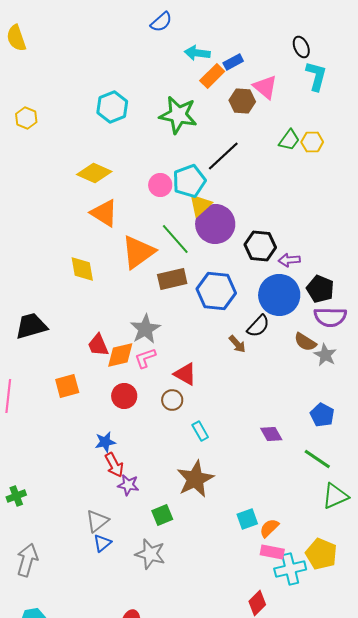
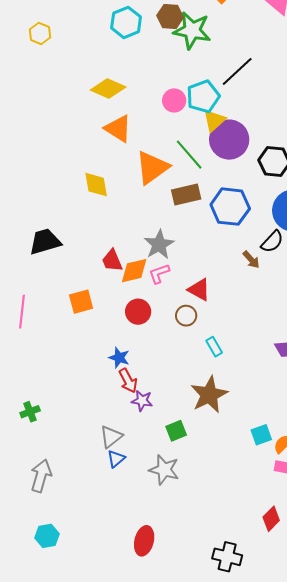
brown hexagon: (242, 101) -> (170, 16), moved
blue star: (105, 442) -> (119, 358), turned 30

